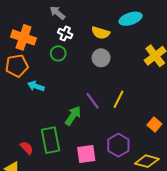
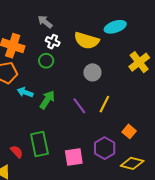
yellow semicircle: (101, 33) -> (87, 41), size x1.4
gray circle: (101, 58) -> (92, 72), moved
green arrow: (73, 116) -> (47, 100), moved
orange square: (154, 125) -> (129, 131), moved

